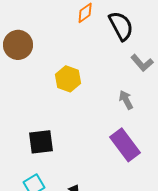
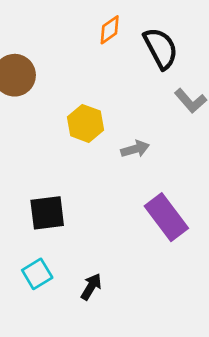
gray arrow: (126, 100) -> (135, 149), moved, turned 102

